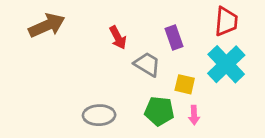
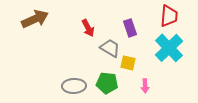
yellow square: (185, 84) -> (128, 63), moved
green pentagon: (159, 111) -> (107, 83), moved

